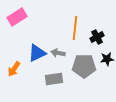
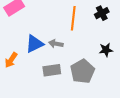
black cross: (97, 37) -> (102, 13), moved
gray pentagon: (84, 66) -> (82, 71), moved, turned -30

